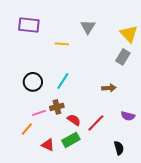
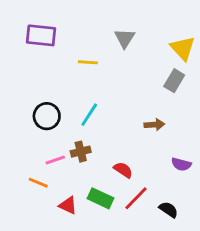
red semicircle: (74, 120) -> (123, 170), moved
red line: (96, 123) -> (136, 198), moved
orange line: (27, 129) -> (38, 183), turned 72
green rectangle: (71, 140) -> (101, 198), turned 54
black semicircle: (119, 148) -> (169, 210), turned -40

